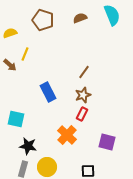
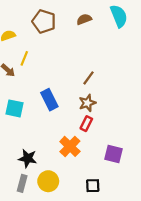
cyan square: (16, 119) -> (15, 108), moved

